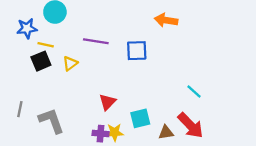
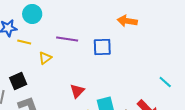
black square: (41, 61) -> (18, 81), moved
cyan line: (194, 92) -> (165, 82), moved

